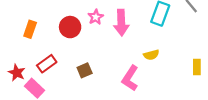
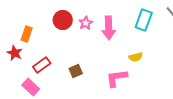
red circle: (70, 27) -> (63, 20), moved
red star: (17, 73) -> (15, 53), moved
pink L-shape: (130, 78) -> (117, 78), turned 50

